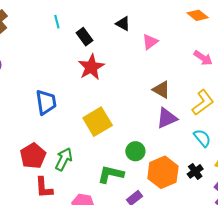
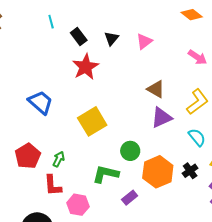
black triangle: (123, 24) -> (111, 38), moved, turned 42
blue trapezoid: (46, 102) -> (41, 102), turned -40
green arrow: (64, 159) -> (59, 159), size x0.7
red L-shape: (44, 188) -> (53, 185), moved

